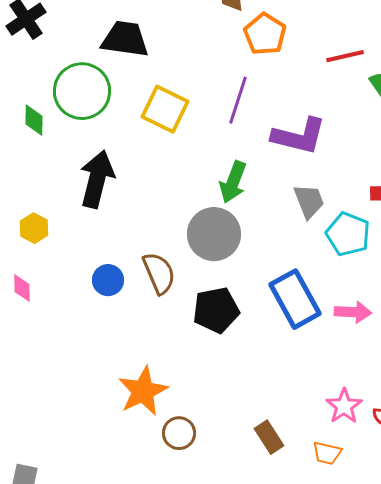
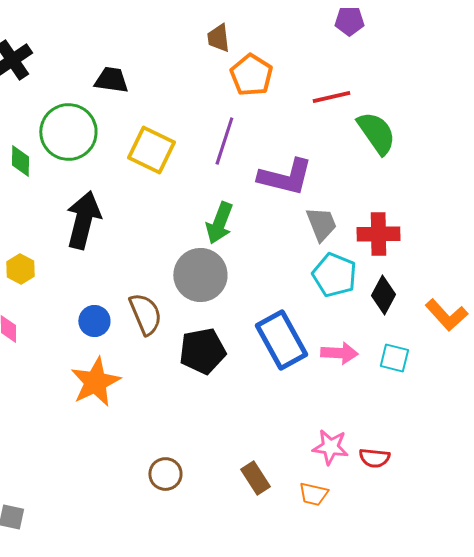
black trapezoid: (125, 39) -> (111, 80), size x0.7
gray trapezoid: (309, 201) -> (321, 224), moved
orange star: (143, 391) -> (95, 382), moved
pink star: (344, 406) -> (330, 447), turned -30

